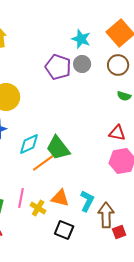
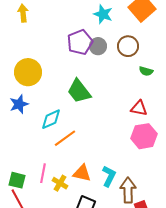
gray circle: (82, 64) -> (98, 46), moved
brown circle: (118, 65) -> (128, 46), moved
purple pentagon: (58, 67) -> (80, 42), turned 30
green trapezoid: (58, 148) -> (79, 91), moved

